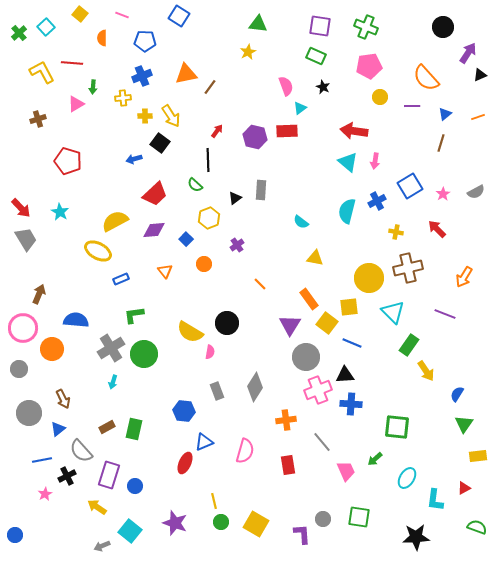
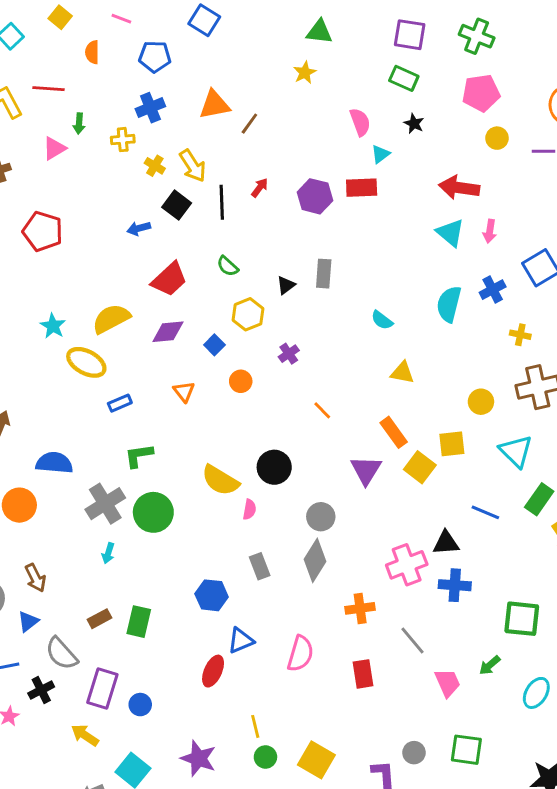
yellow cross: (145, 116) -> (155, 166), turned 32
black line: (208, 160) -> (222, 202), moved
cyan star: (60, 212) -> (53, 326), moved
yellow circle: (369, 278) -> (481, 402), size x0.6
blue line: (352, 343) -> (485, 512), moved
gray circle: (306, 357) -> (321, 517), moved, size x0.7

